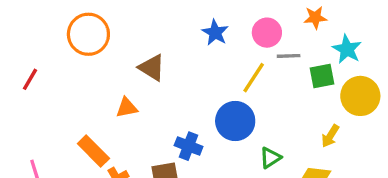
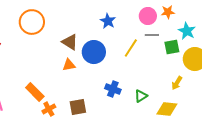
pink circle: (267, 33) -> (148, 16), moved
orange triangle: (127, 108) -> (69, 65), moved
blue circle: (235, 121) -> (94, 52), moved
blue cross: (189, 146) -> (113, 89), moved

